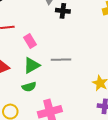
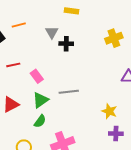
green semicircle: (29, 87) -> (40, 121), turned -32

